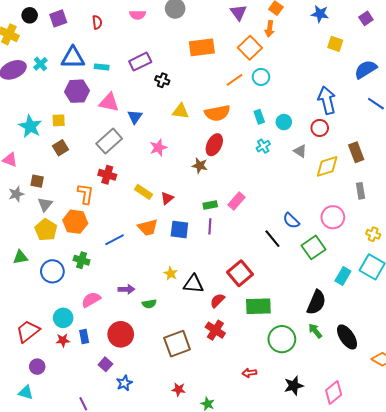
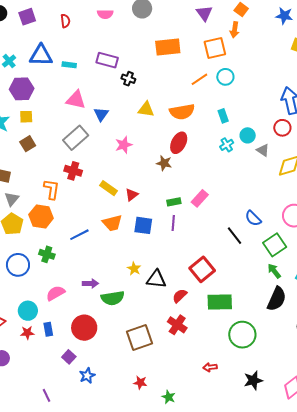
orange square: (250, 48) -> (215, 48), turned 30
purple rectangle: (140, 62) -> (107, 60), turned 40
purple hexagon: (77, 91) -> (22, 89), moved
cyan circle: (284, 122) -> (248, 135), moved
green semicircle: (149, 304) -> (113, 298), size x1.6
green arrow: (315, 331) -> (274, 271), moved

